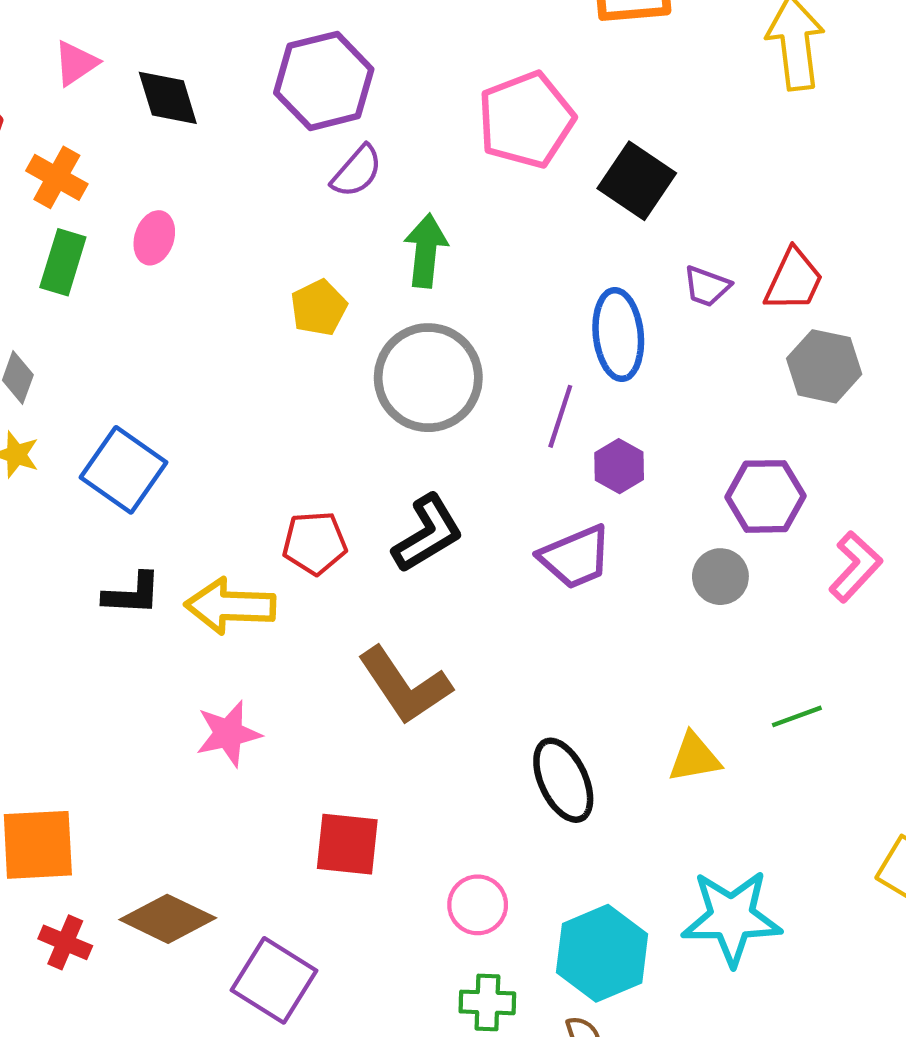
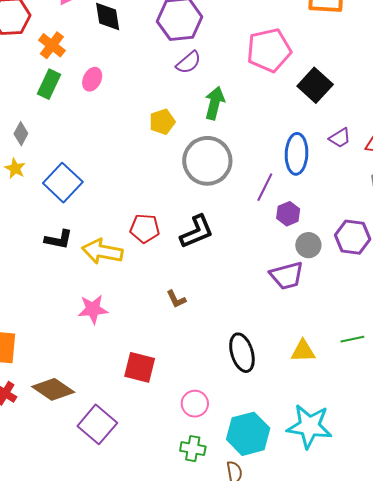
purple trapezoid: (707, 286) -> (340, 138), turned -60
purple trapezoid: (575, 557) -> (287, 276), moved
gray circle: (720, 577) -> (308, 245), moved
brown L-shape: (405, 686) -> (176, 299), size x0.5

